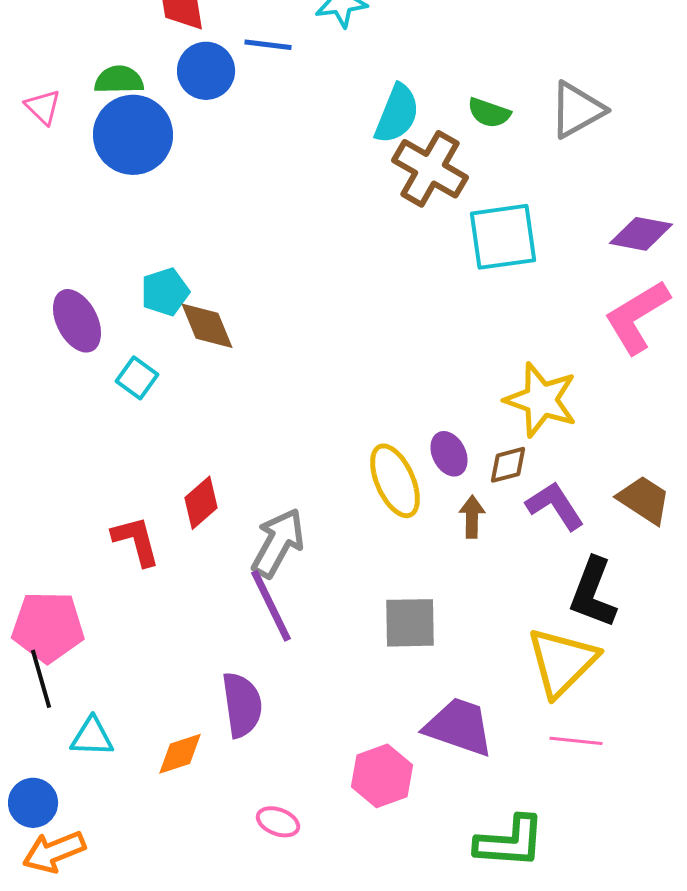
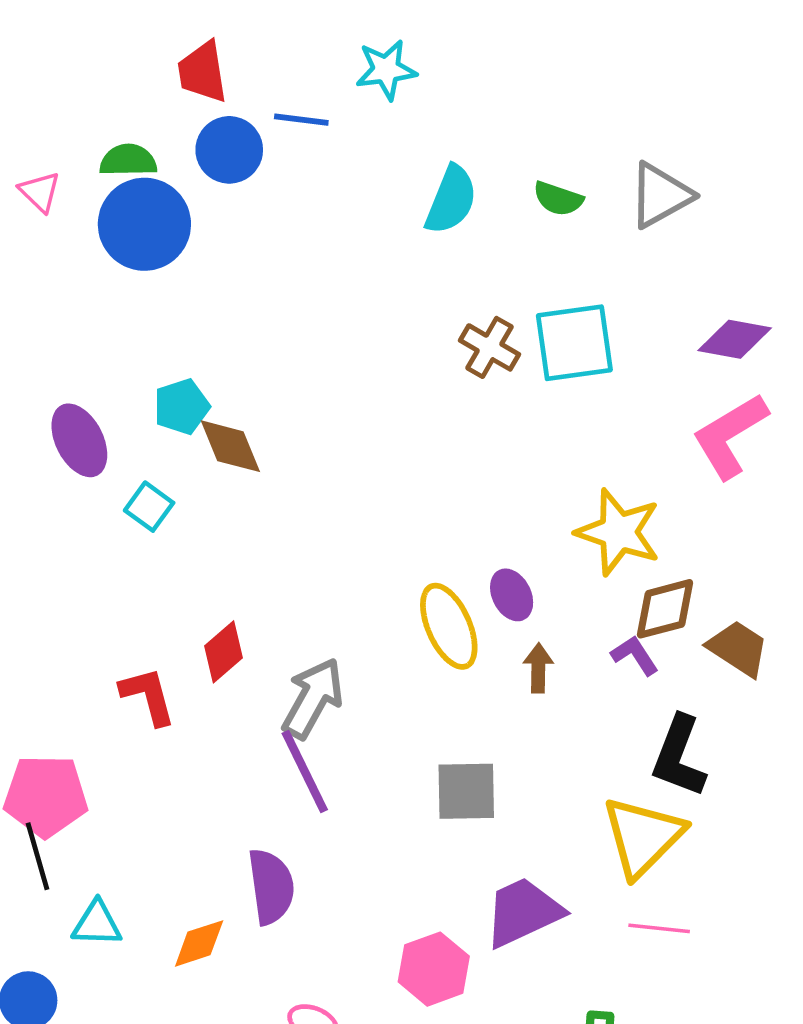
brown cross: (430, 169) -> (490, 347), moved, size x0.7
brown diamond: (508, 465) -> (665, 609), moved, size x1.4
purple L-shape: (555, 506) -> (635, 655), size x0.7
purple trapezoid: (459, 727) -> (523, 912), turned -44

